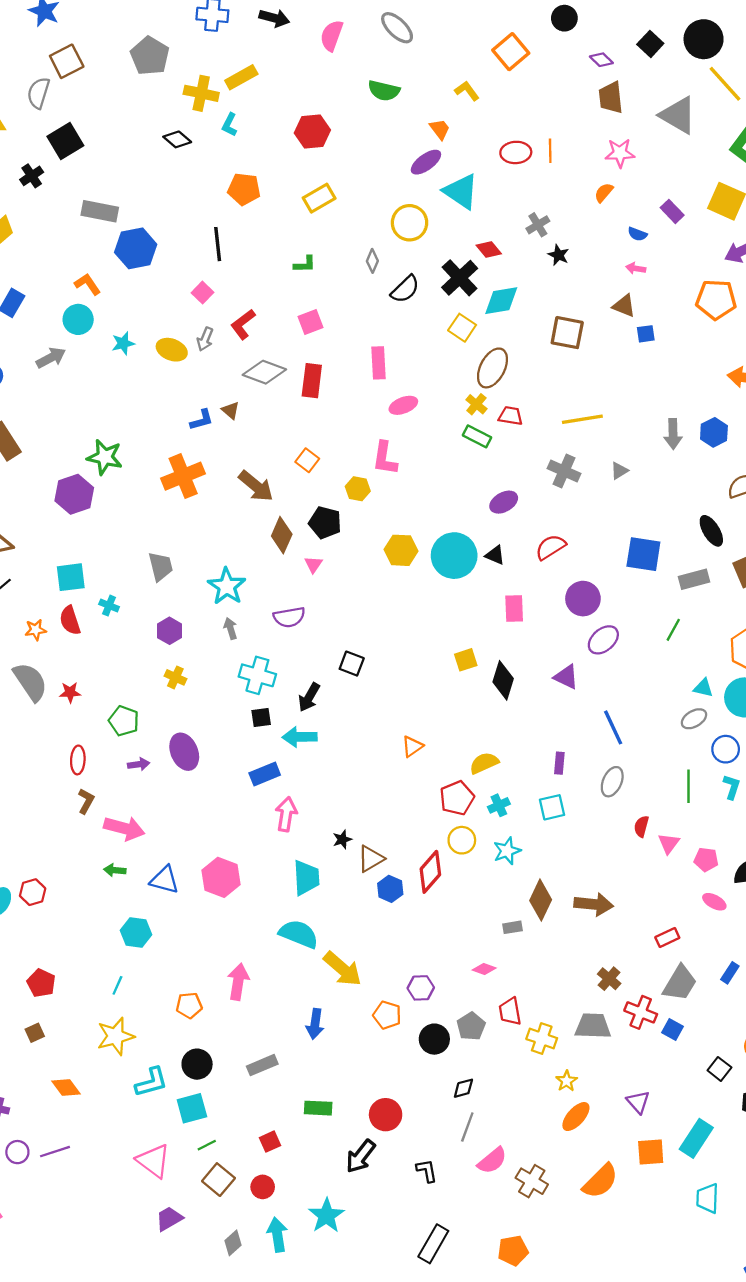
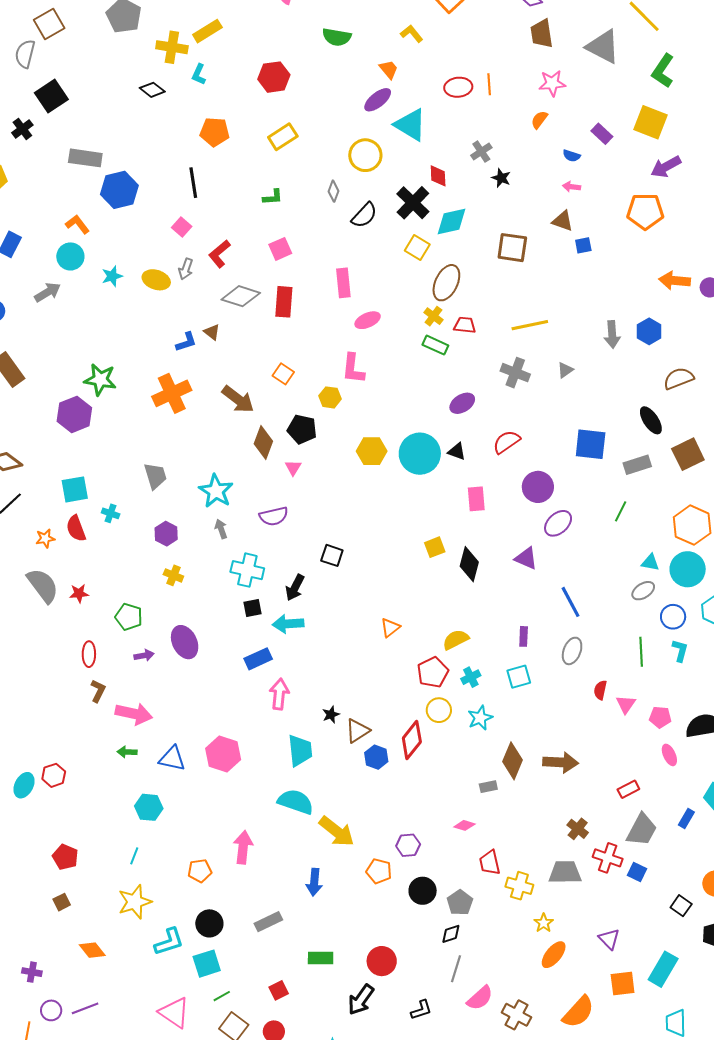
red diamond: (489, 249) -> (438, 176), turned 40
pink ellipse: (714, 902) -> (669, 755), turned 40
gray pentagon: (471, 1026) -> (460, 903), moved
black L-shape: (427, 1171) -> (421, 1010), turned 85

